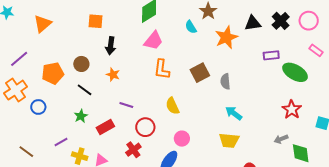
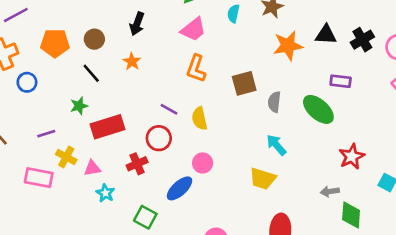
cyan semicircle: (191, 27) -> (233, 14), moved, turned 32
green ellipse: (295, 72) -> (318, 109), moved
purple line: (126, 105) -> (169, 109), moved
red rectangle: (105, 127) -> (107, 127), size x1.4

